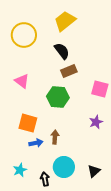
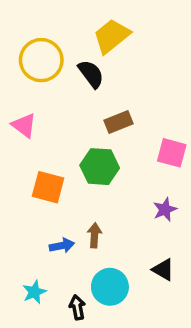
black semicircle: (62, 51) -> (91, 74), moved
pink triangle: (22, 81) -> (24, 125), moved
orange square: (28, 123) -> (48, 187), moved
black triangle: (94, 171) -> (163, 270), moved, turned -48

